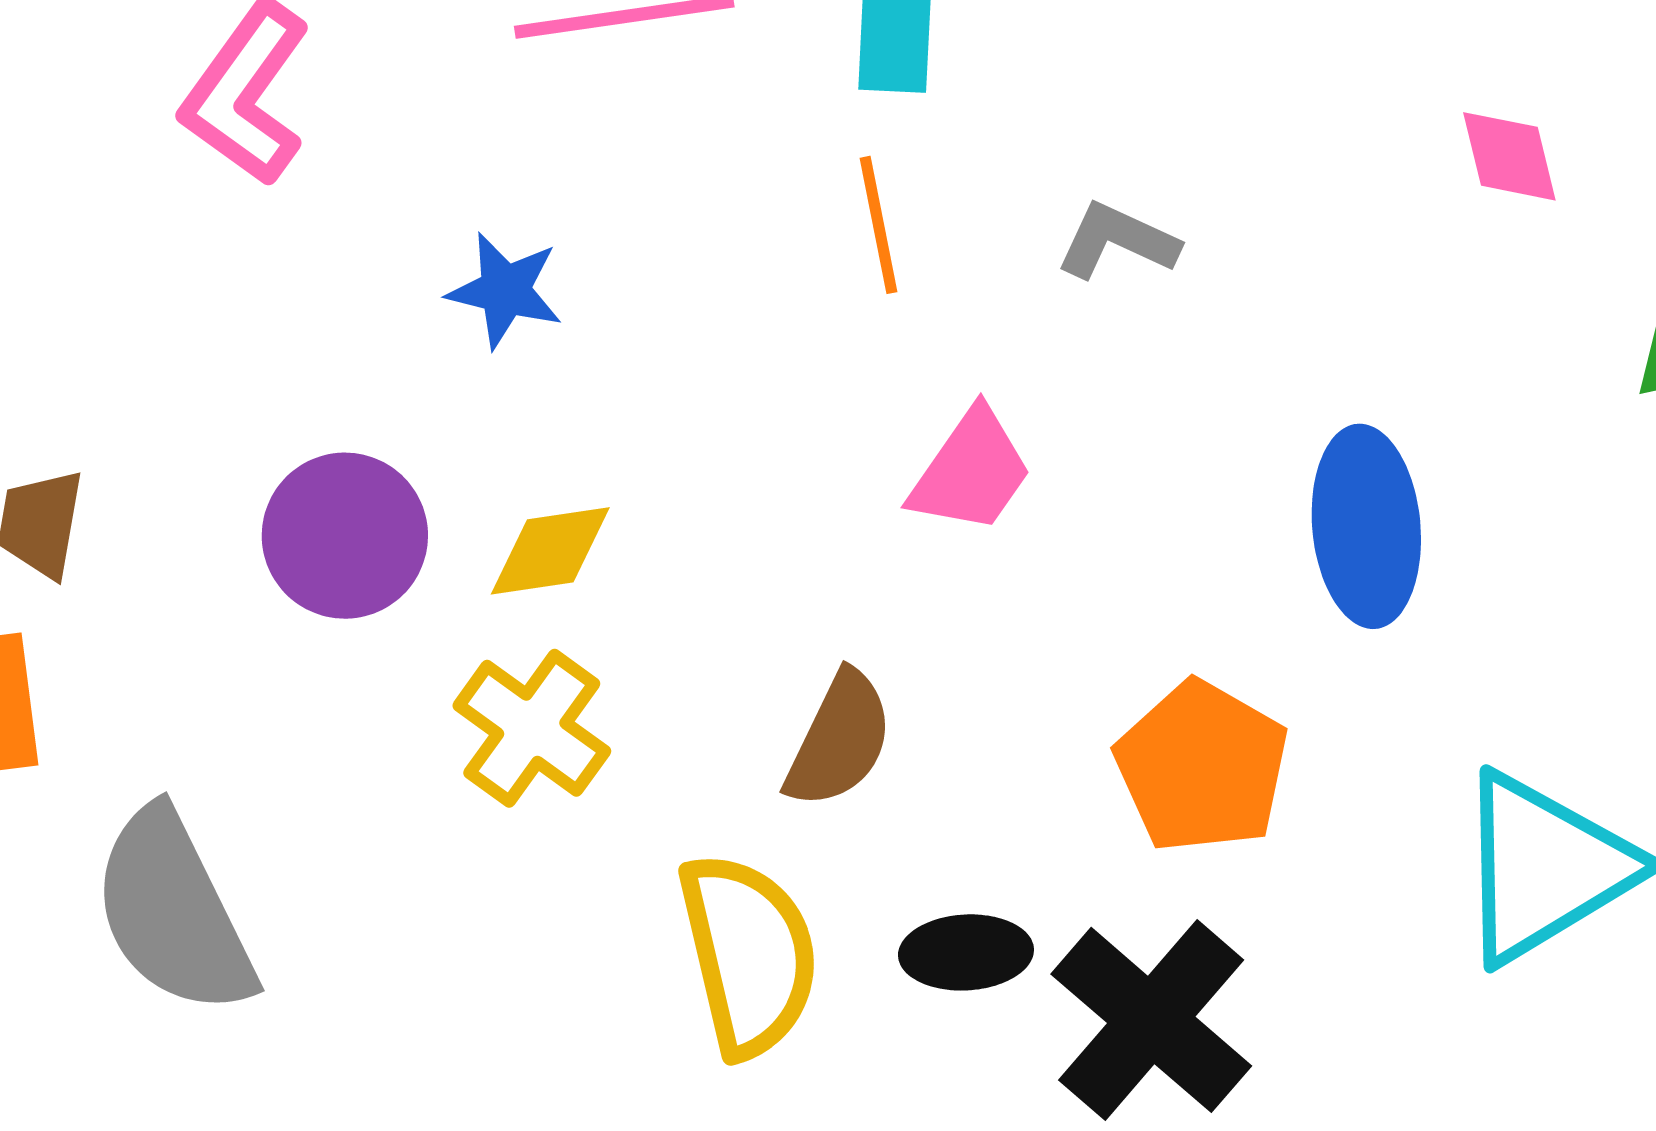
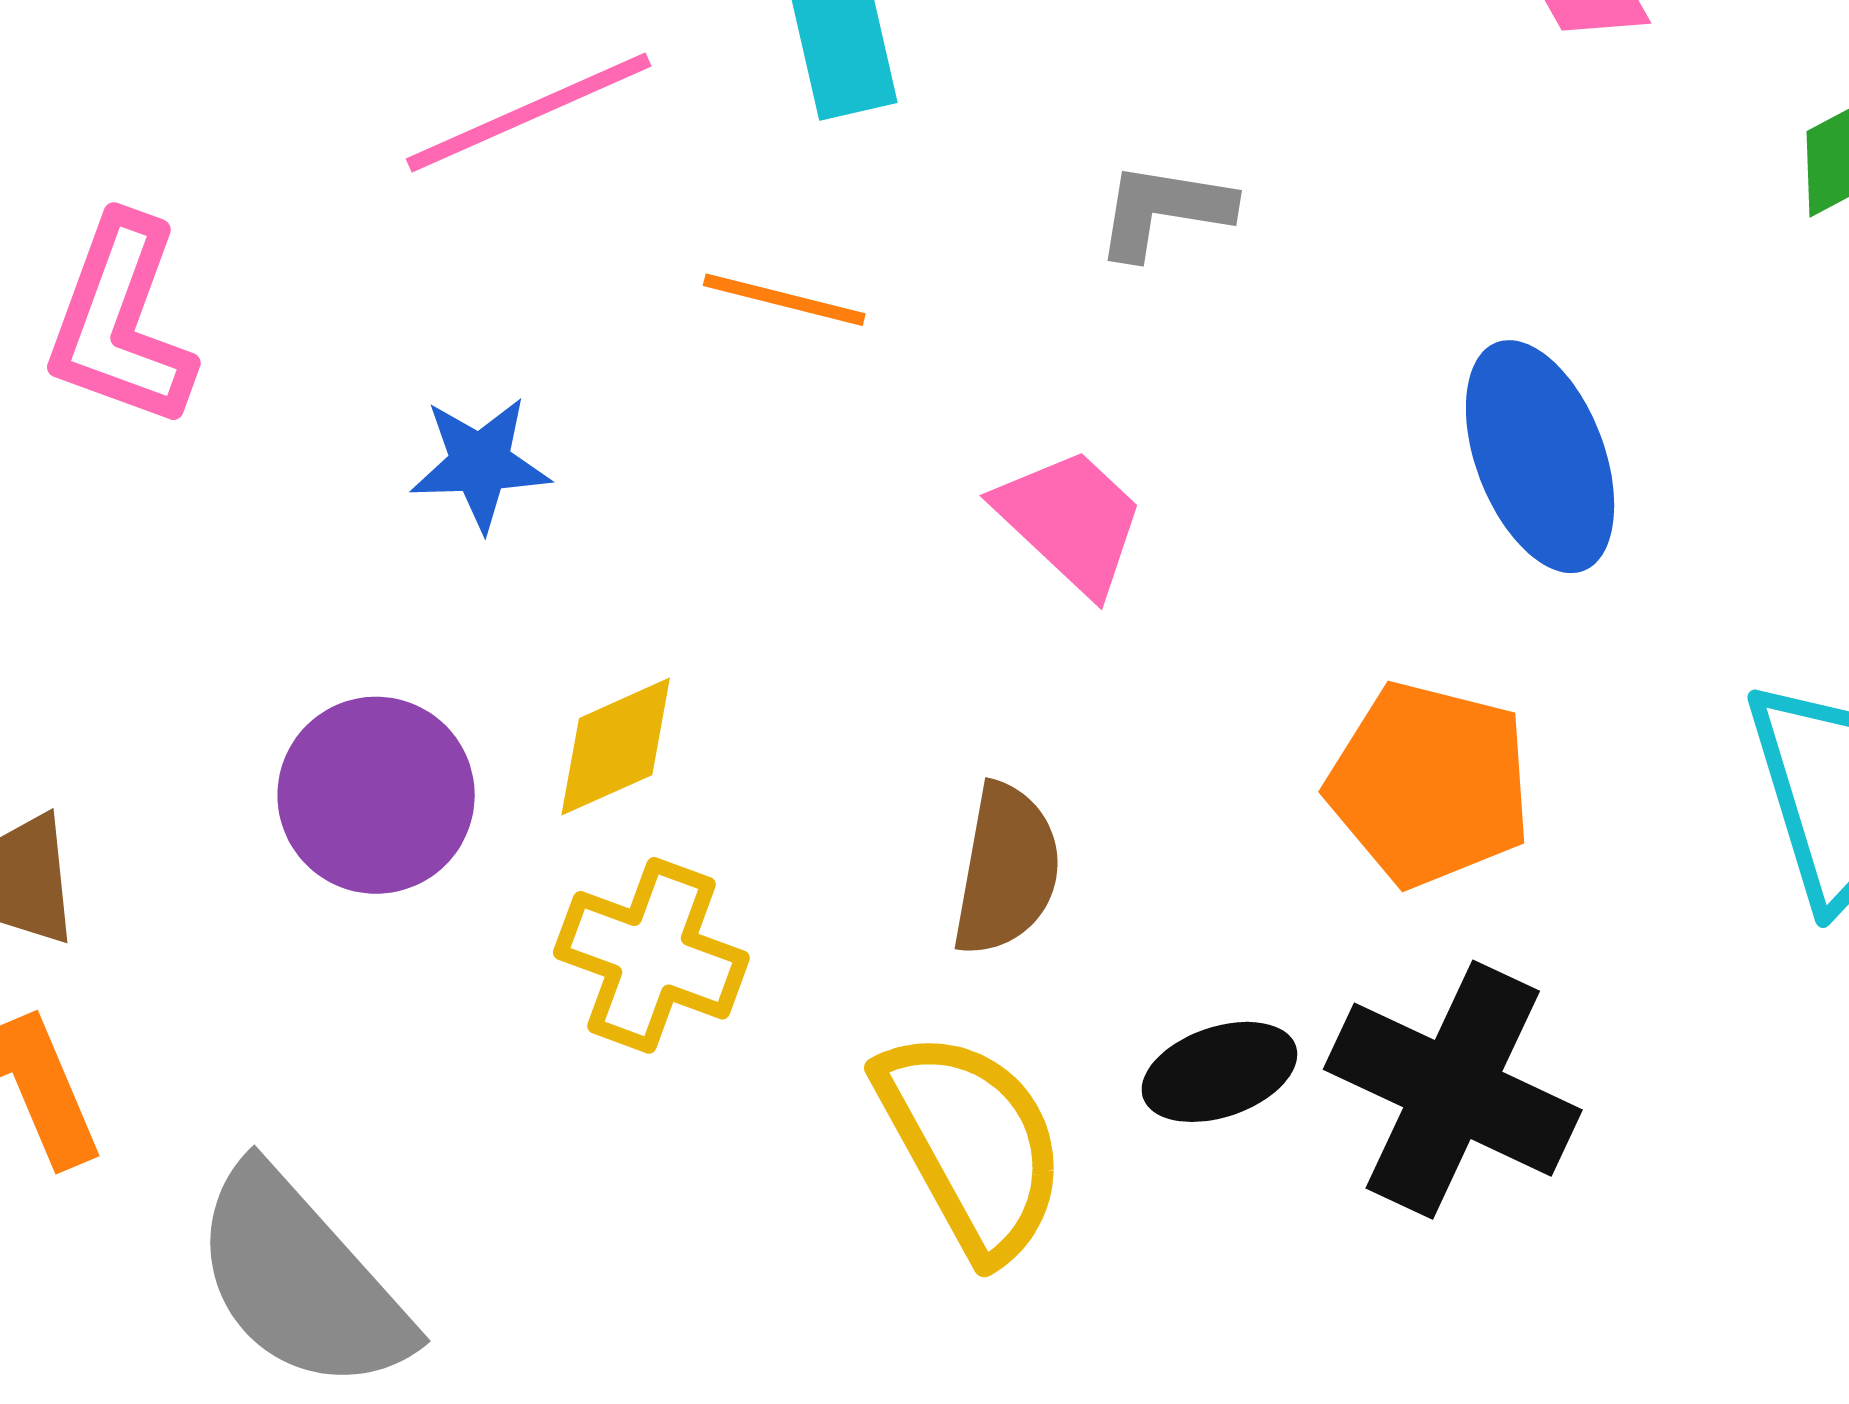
orange line: (879, 225) -> (784, 300), moved, turned -49
pink trapezoid: (971, 471) -> (1071, 521), turned -66

